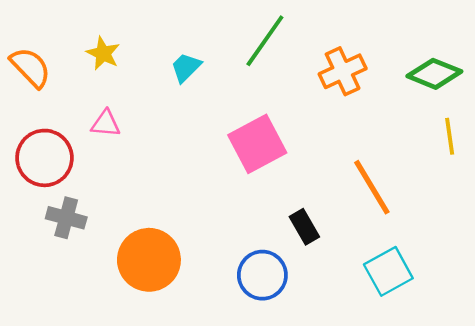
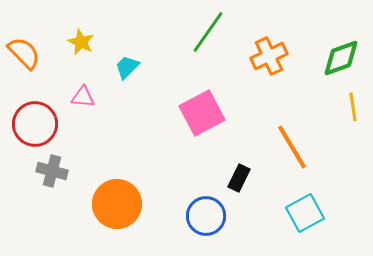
cyan trapezoid: (186, 67) -> (127, 67), moved
green diamond: (434, 74) -> (341, 58), turned -42
black rectangle: (304, 227) -> (239, 178), turned 56

